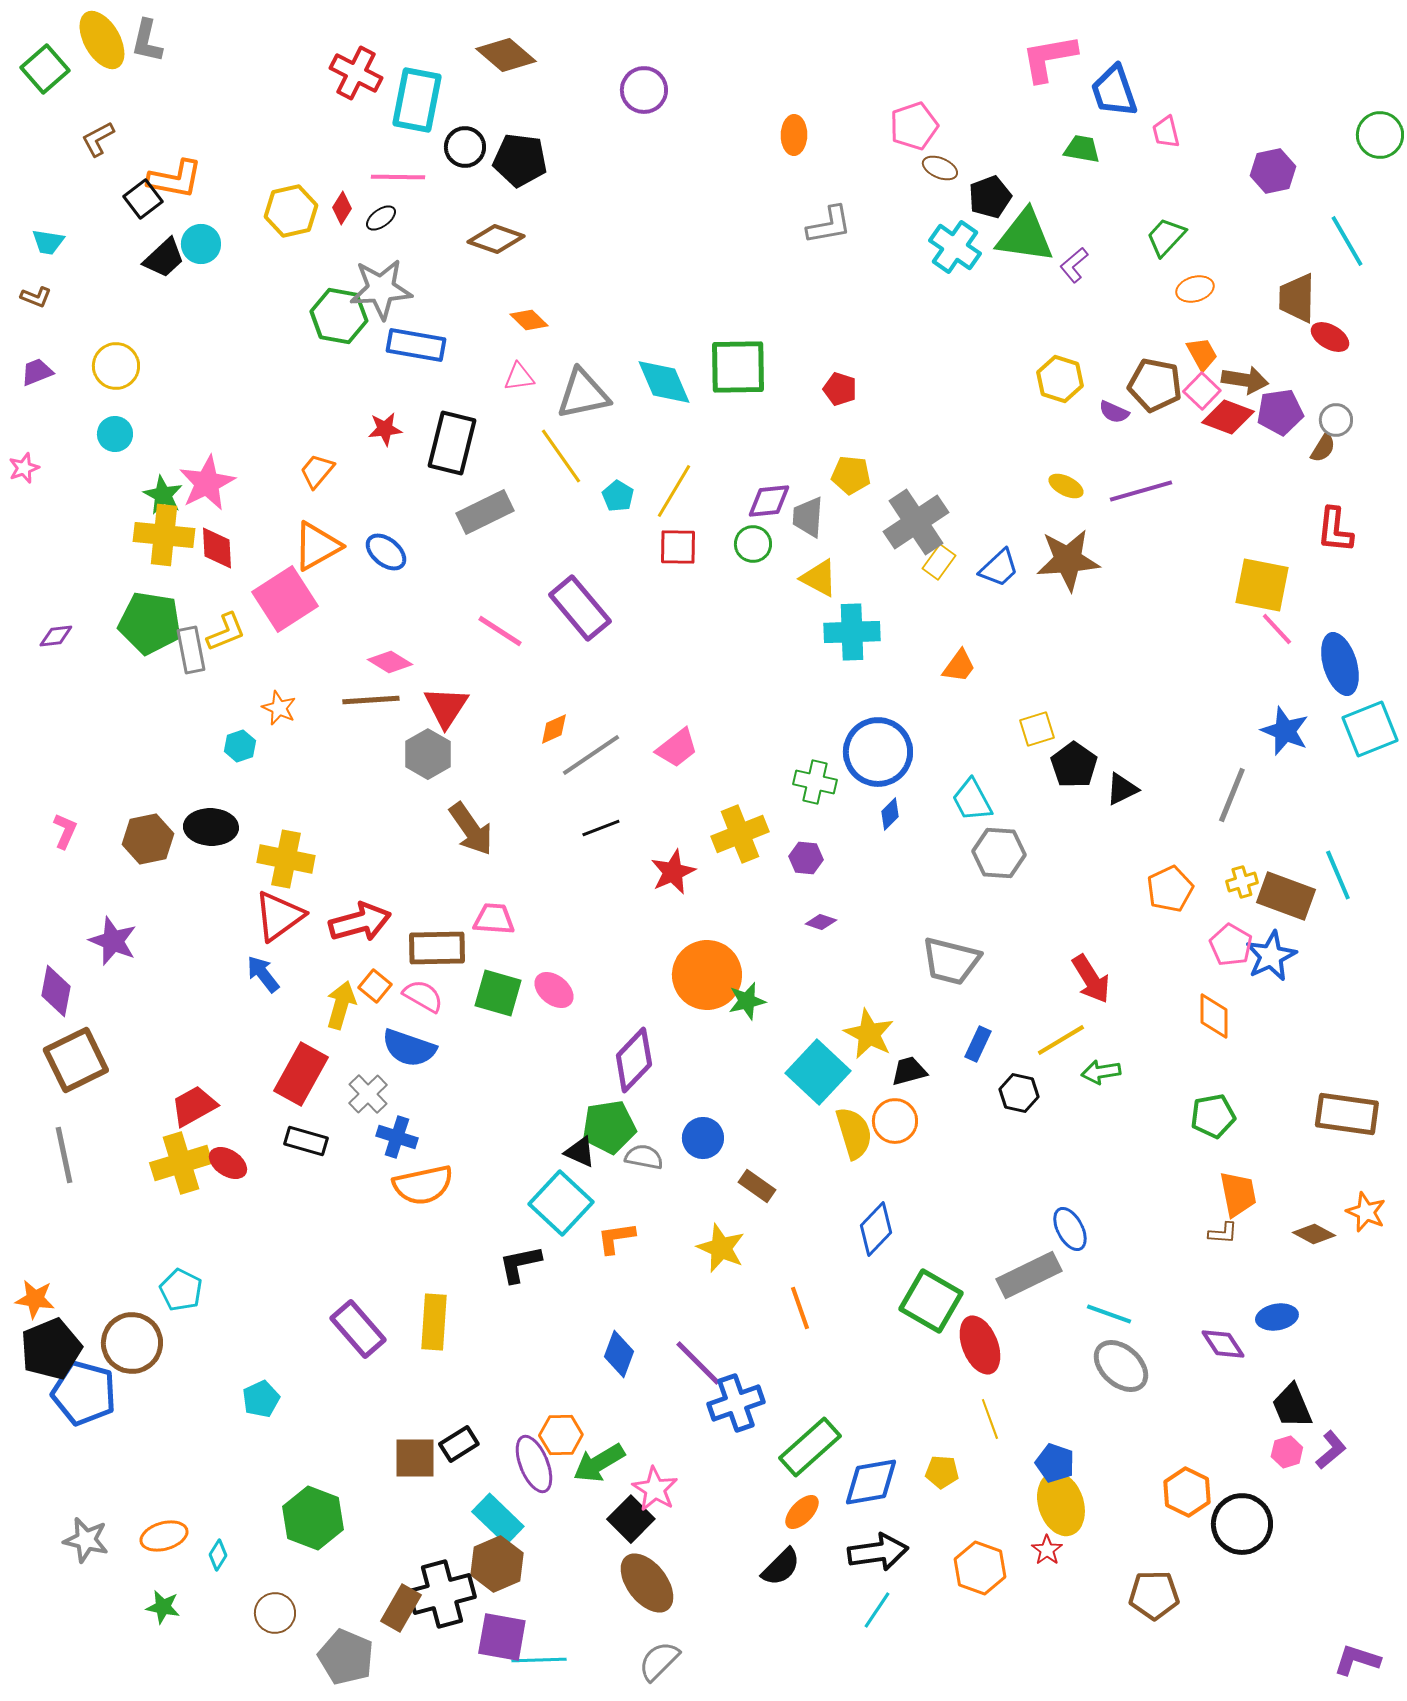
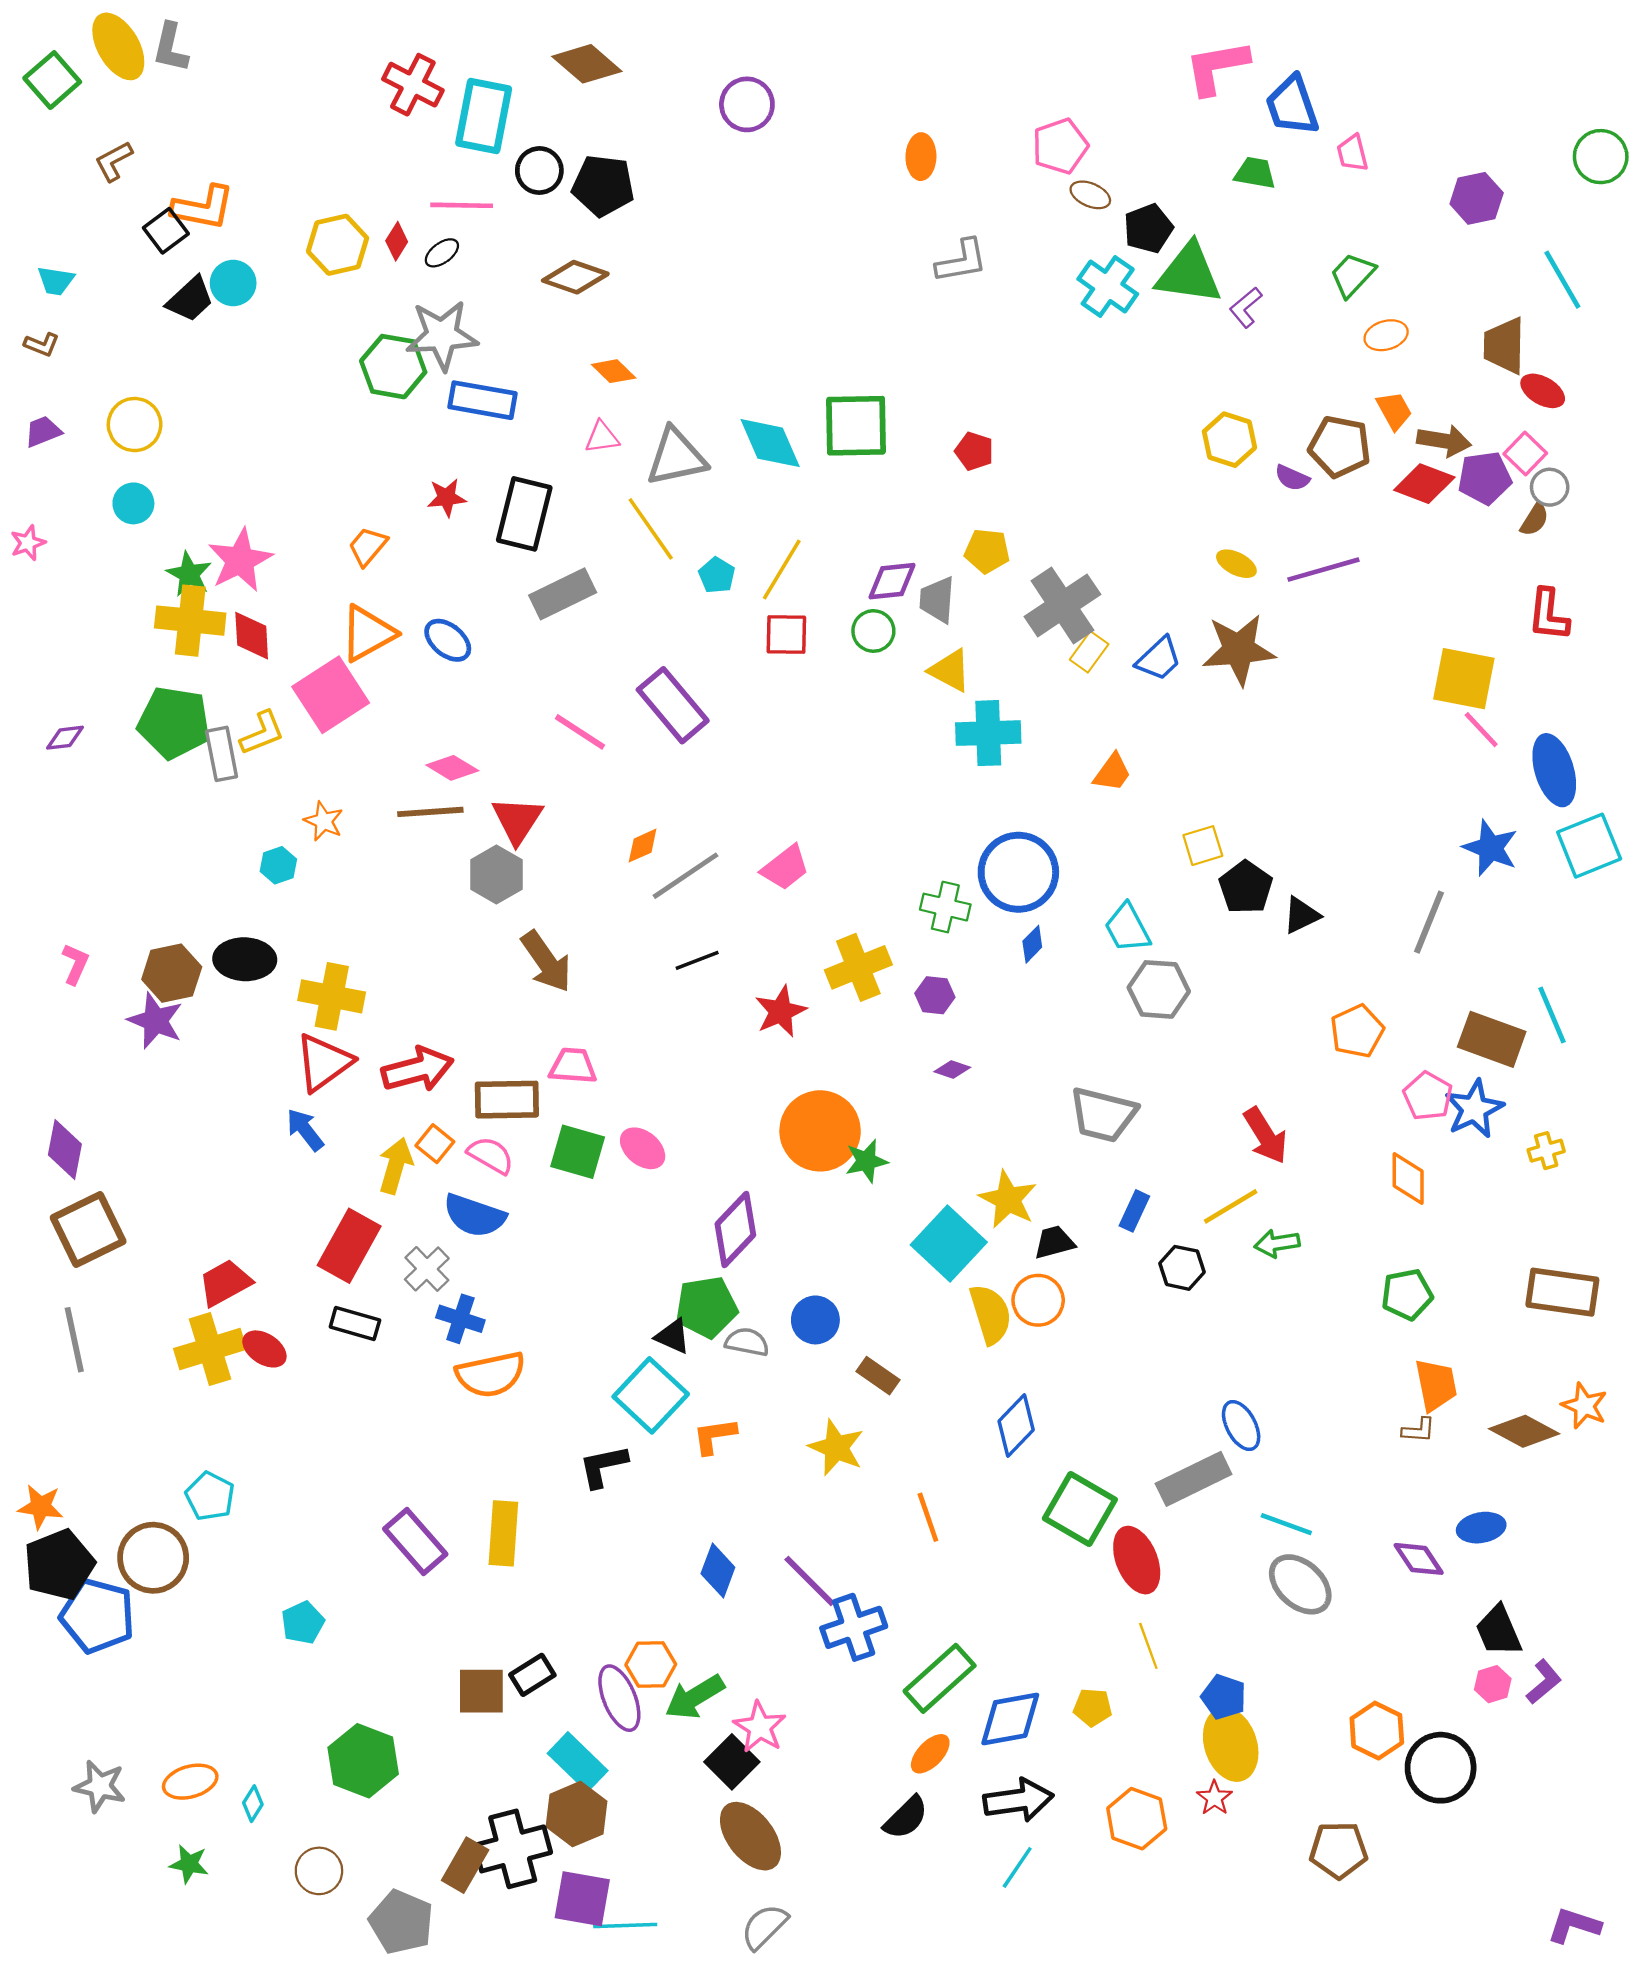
pink square: (1202, 391) -> (1525, 454), moved
yellow cross: (1242, 882) -> (1546, 1151), moved
purple star: (113, 941) -> (155, 1021), moved
brown diamond: (1314, 1234) -> (1524, 1431), size x1.4

